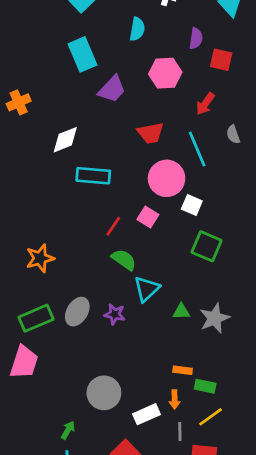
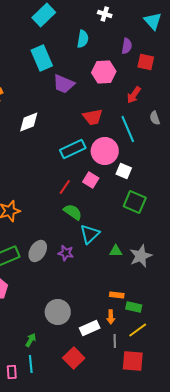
purple trapezoid: (112, 89) -> (64, 84), turned 70
cyan rectangle: (93, 176) -> (73, 149), moved, turned -30

